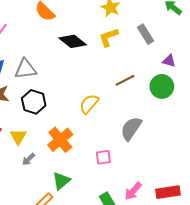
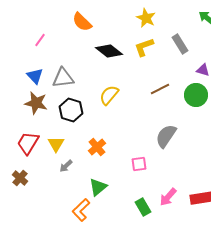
yellow semicircle: (89, 104) -> (109, 95), moved
orange cross: (60, 140) -> (97, 147), size x0.7

